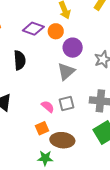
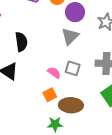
black semicircle: (20, 60) -> (21, 42), moved
gray square: (66, 104) -> (73, 68), turned 35

